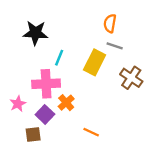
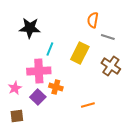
gray line: (115, 46) -> (108, 37), moved
orange cross: (66, 103) -> (56, 87), turned -32
orange line: (91, 132) -> (88, 105), moved, turned -40
brown square: (33, 135) -> (17, 116), moved

